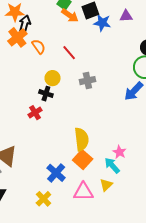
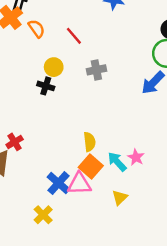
red cross: (35, 113) -> (15, 142), moved
yellow semicircle: (82, 139) -> (89, 142), size x0.7
cyan arrow: (112, 165) -> (117, 162), moved
pink triangle: (83, 192) -> (79, 184), moved

